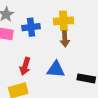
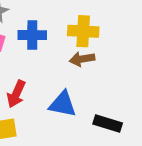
brown arrow: (65, 39) -> (82, 59), turned 77

